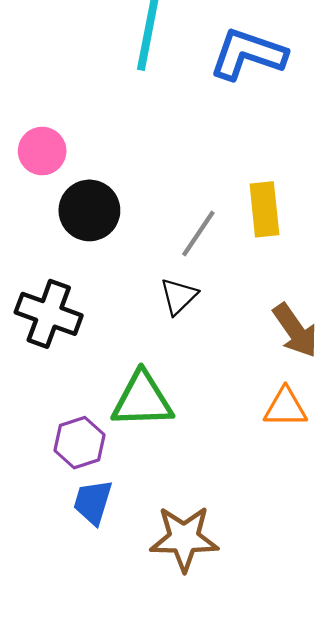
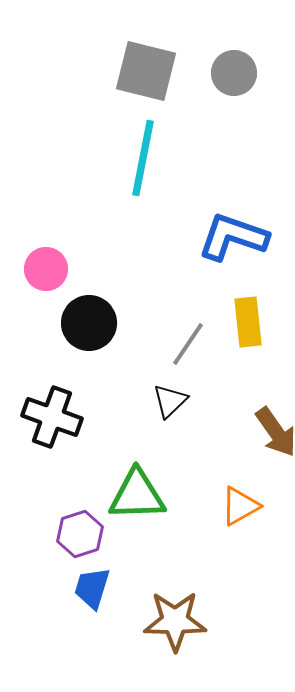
blue L-shape: (248, 54) -> (233, 237), moved
orange triangle: (285, 407) -> (240, 506), moved, turned -30

